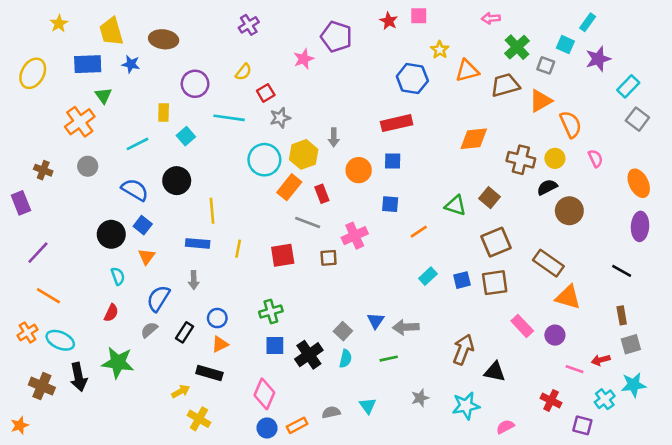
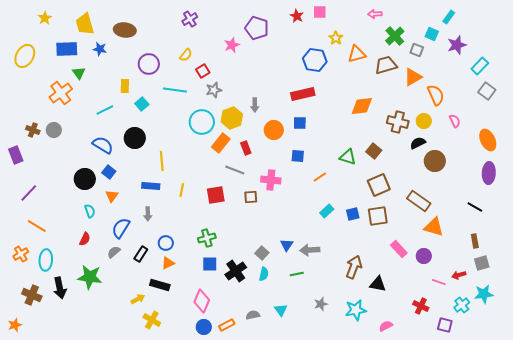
gray circle: (88, 166) -> (54, 130), moved
pink cross: (355, 236) -> (271, 180), turned 30
cyan ellipse: (60, 340) -> (46, 260), turned 70

